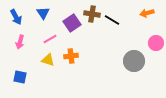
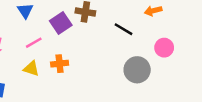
black line: (112, 20) -> (124, 29), moved

